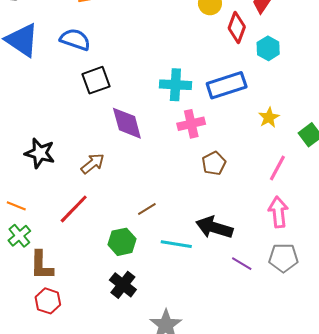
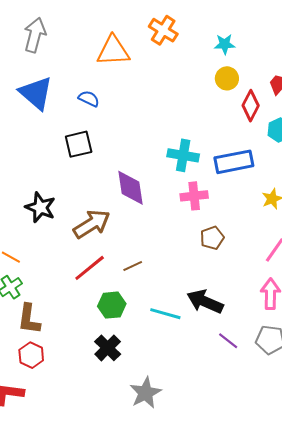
blue semicircle: (75, 39) -> (89, 99), size x0.7
black square: (96, 80) -> (79, 144), moved
brown arrow: (93, 164) -> (92, 224), size x1.5
red line: (74, 209) -> (90, 268), moved
brown line: (147, 209) -> (133, 266), moved

